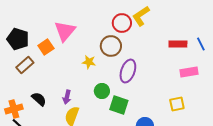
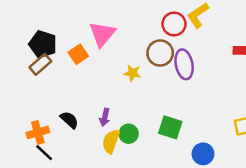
brown rectangle: (25, 65) -> (40, 64), moved
purple ellipse: (128, 71) -> (184, 64), moved, turned -30
green circle: (102, 91) -> (129, 134), moved

